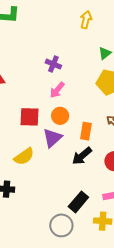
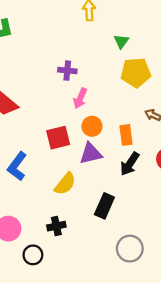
purple triangle: (52, 138) -> (91, 153), turned 45
black rectangle: (78, 202) -> (104, 206), moved

